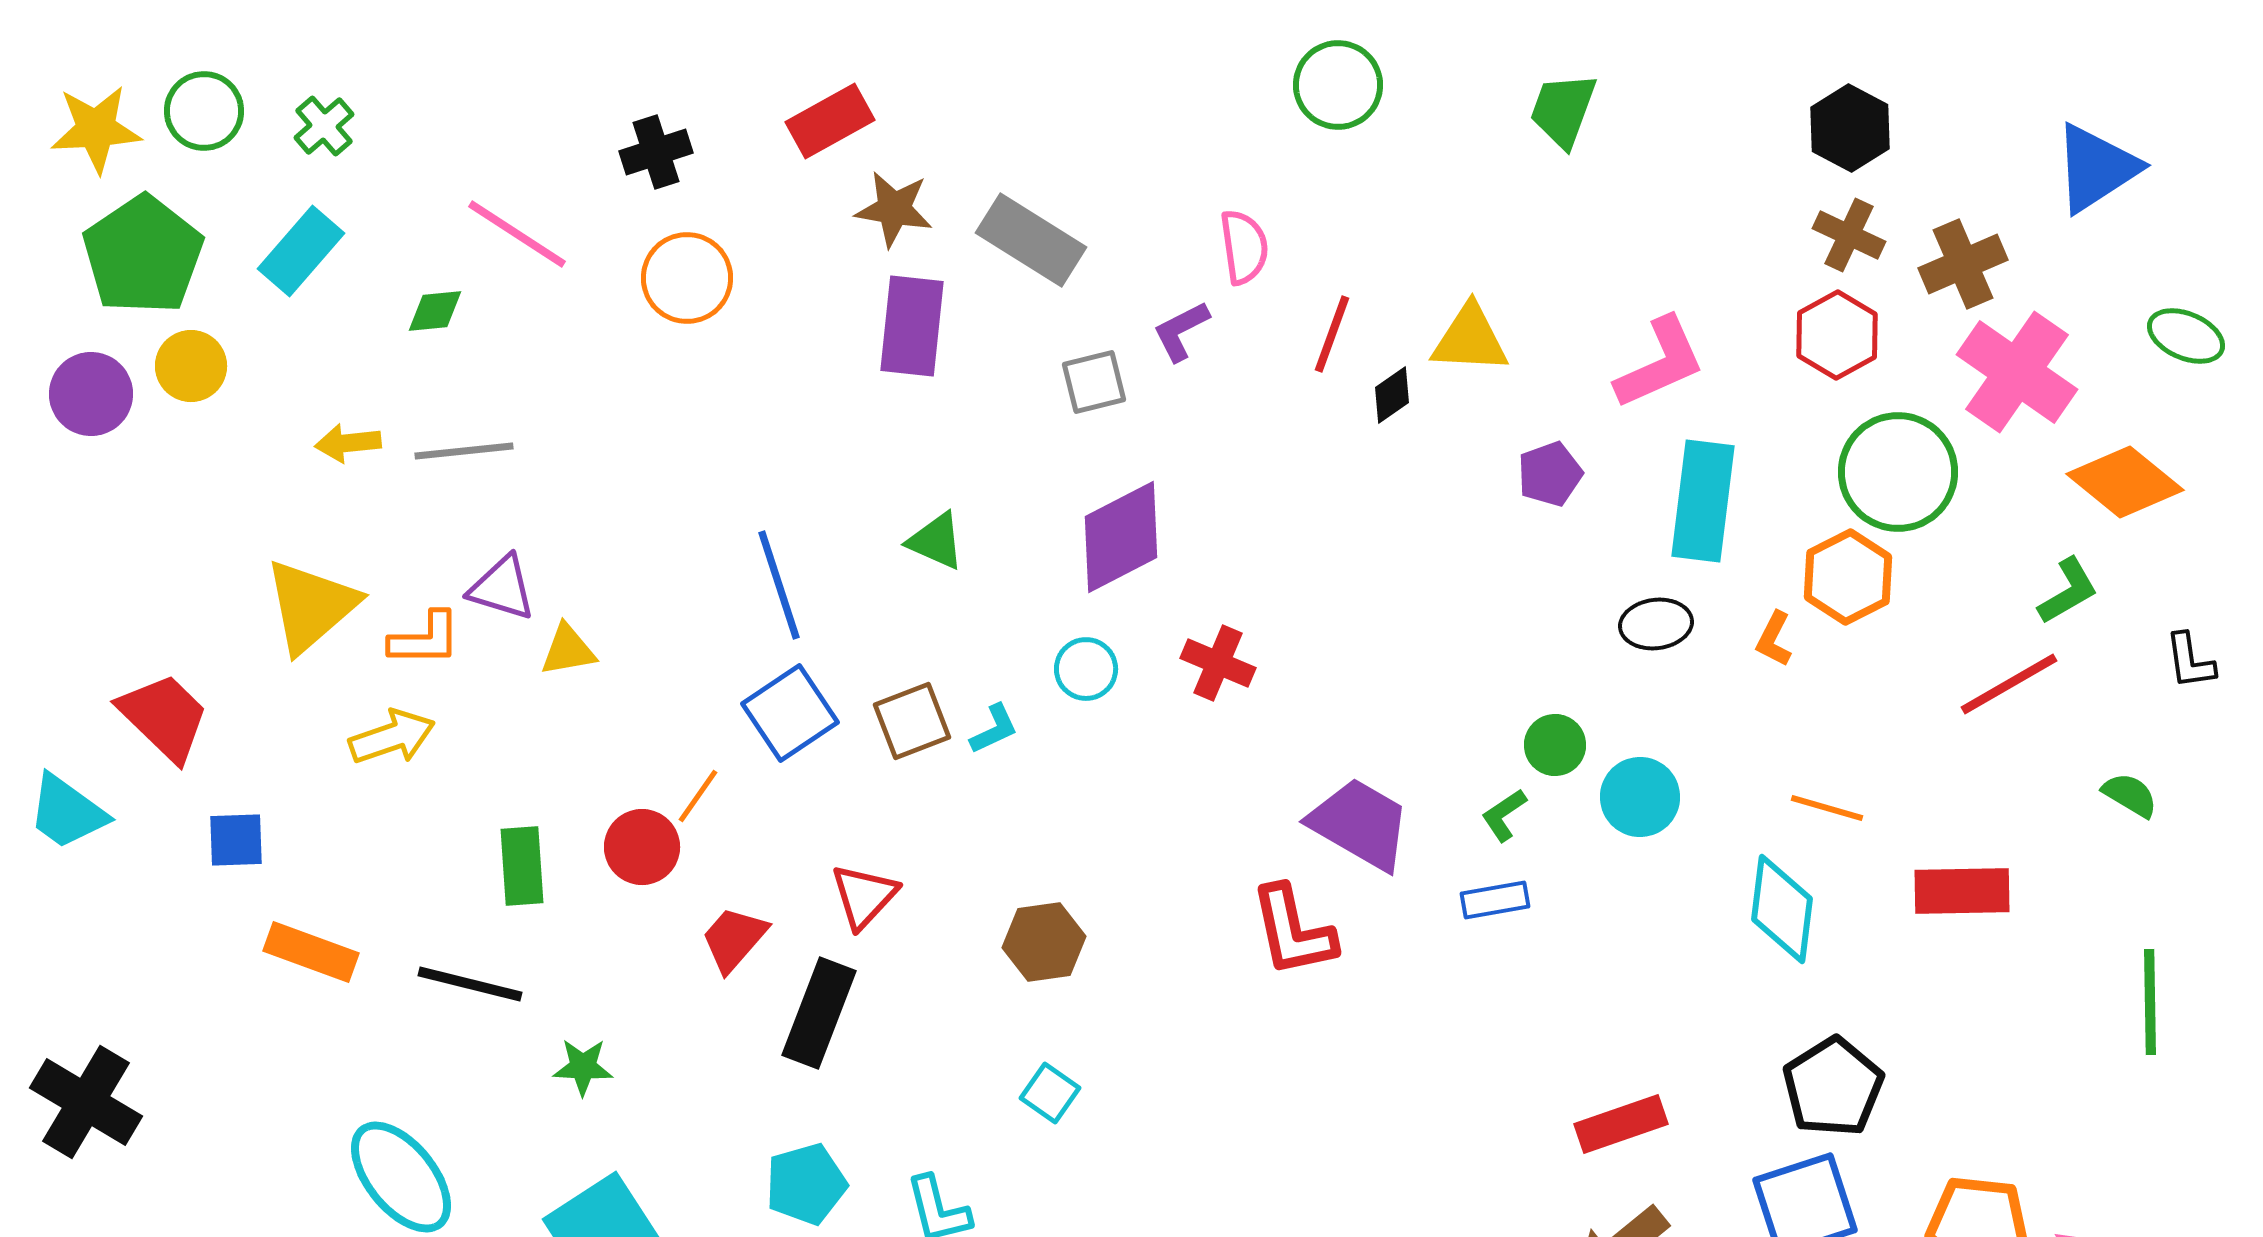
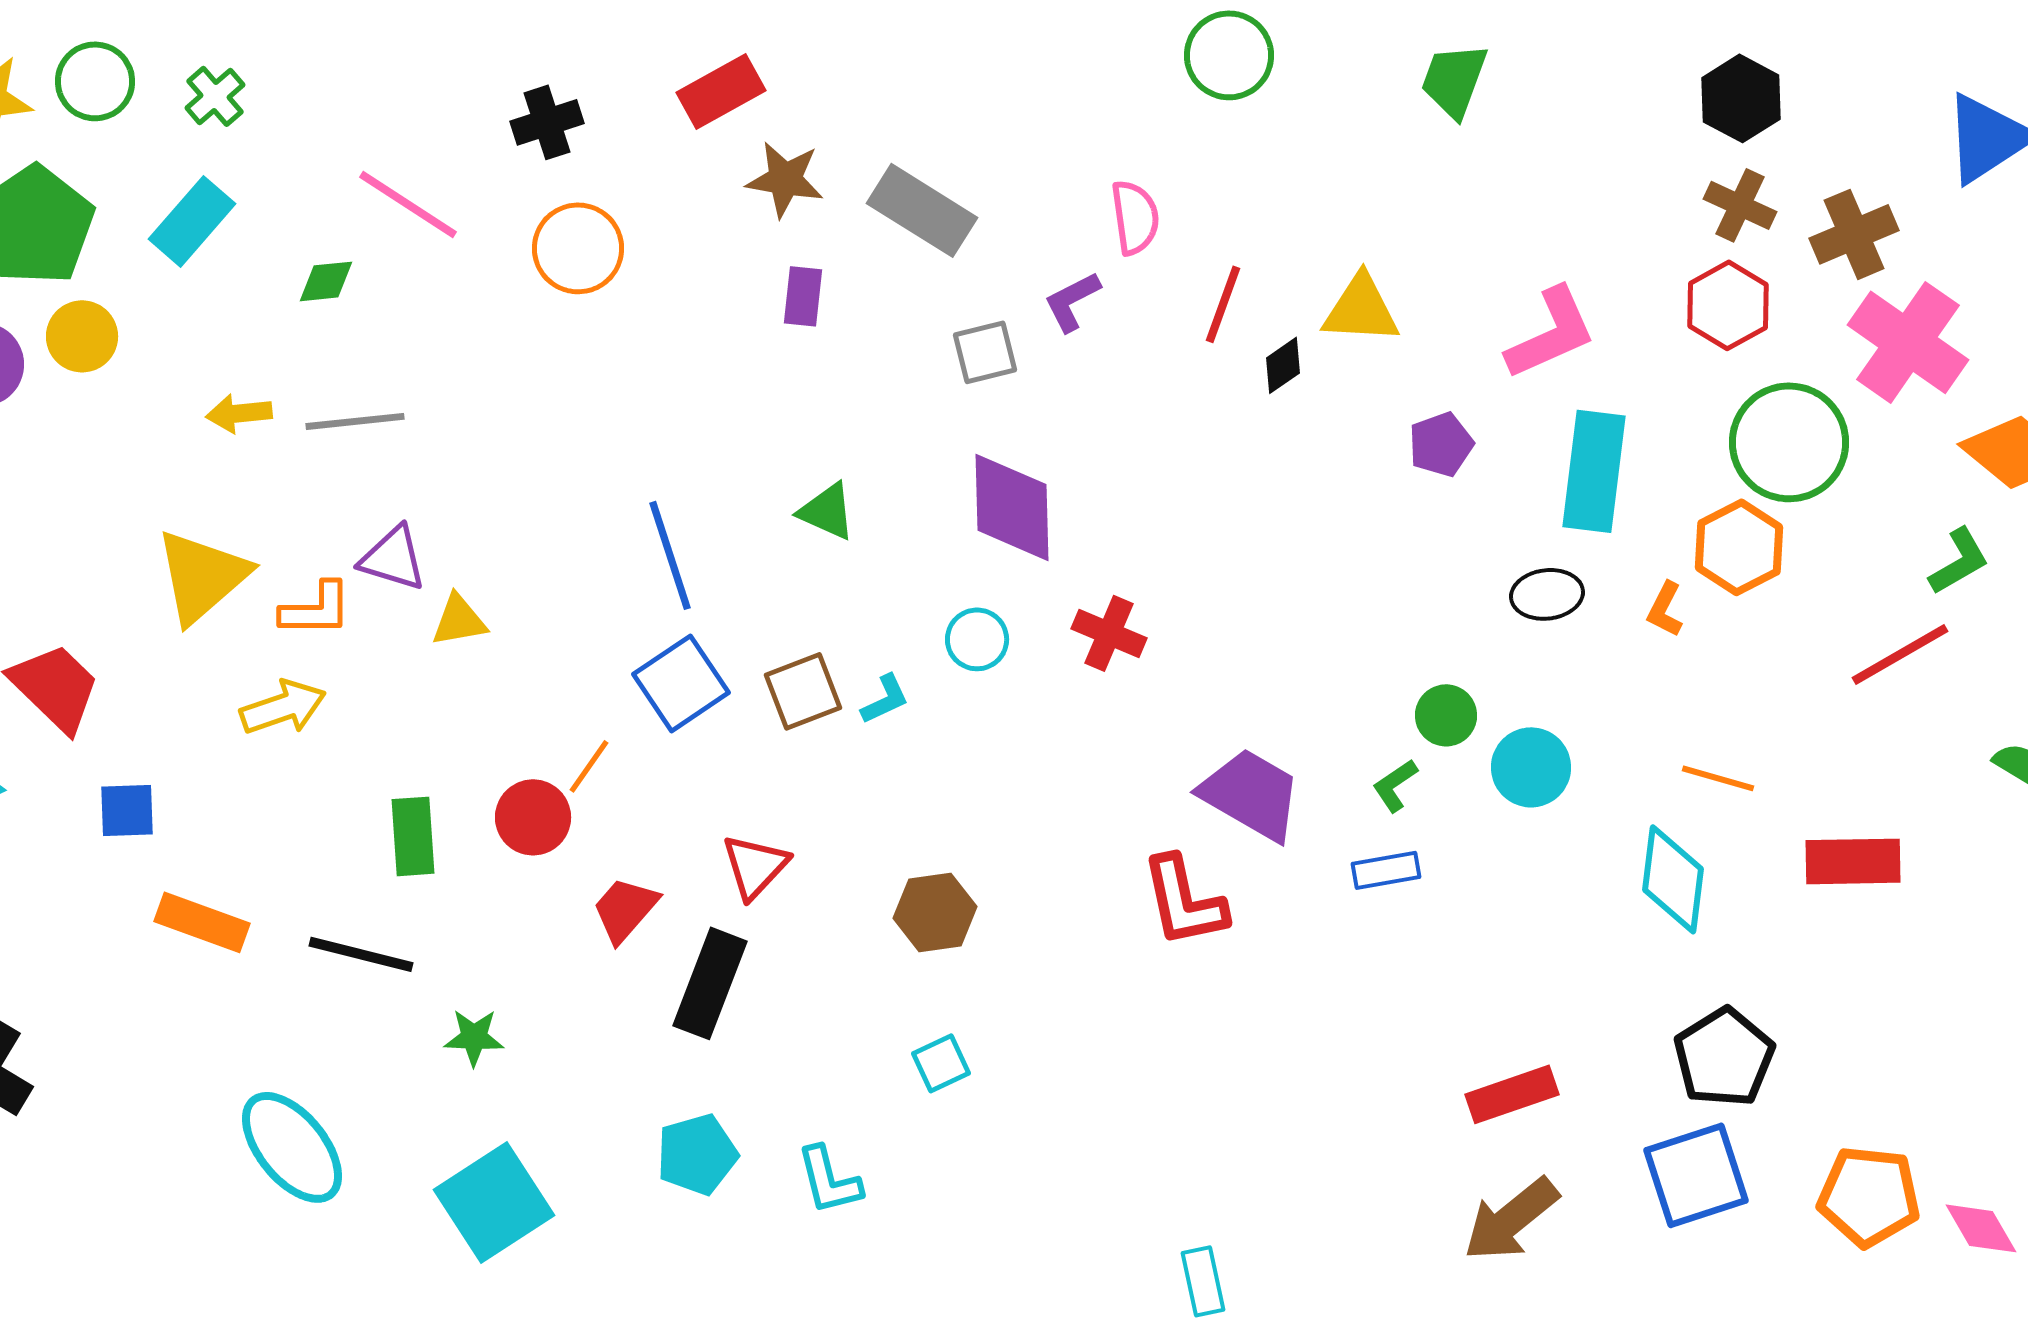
purple rectangle: (912, 326) -> (803, 296), size x0.6
purple diamond: (1121, 537) -> (1012, 507), turned -64
cyan square: (1050, 1093) -> (941, 1063), turned 30

